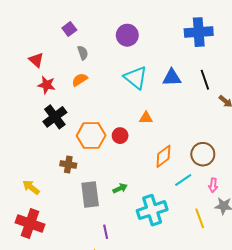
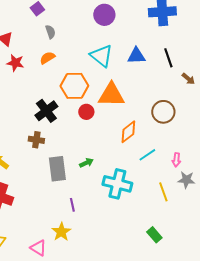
purple circle: (127, 35) -> (104, 15), moved
black cross: (55, 117) -> (46, 111), moved
orange triangle: (146, 118) -> (111, 95), size x2.0
orange hexagon: (91, 136) -> (74, 86), moved
brown circle: (203, 154) -> (163, 112), moved
cyan cross: (152, 210) -> (117, 184), turned 32

